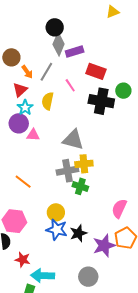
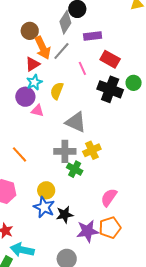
gray diamond: (59, 44) -> (65, 22), moved
orange arrow: (27, 72) -> (43, 48), size x1.6
yellow semicircle: (48, 101) -> (57, 91), moved
yellow cross: (84, 164) -> (92, 150), moved, turned -30

